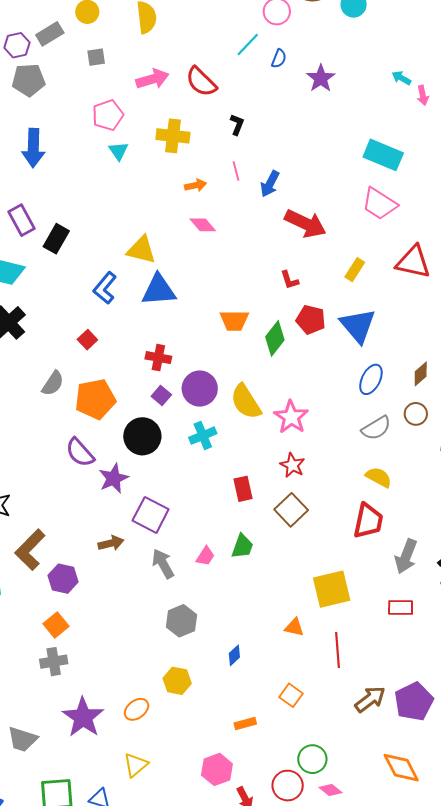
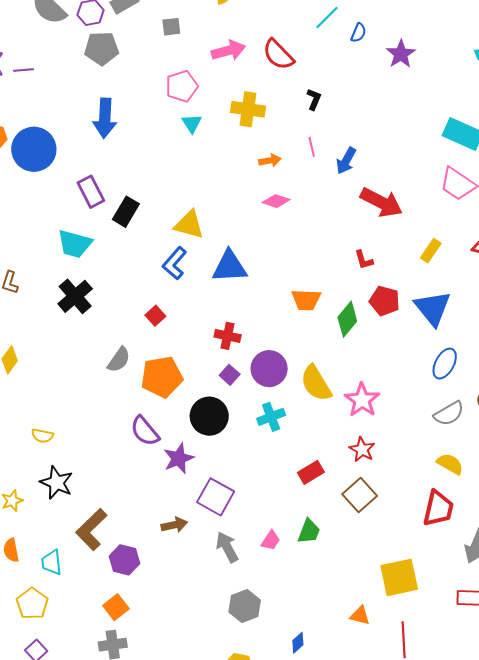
pink diamond: (203, 225) -> (276, 201), turned -32
yellow triangle: (141, 250) -> (189, 225), moved
red rectangle: (243, 489) -> (311, 472), turned 70

